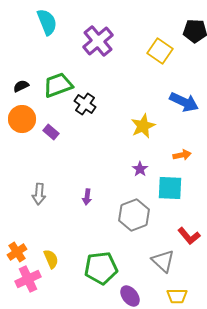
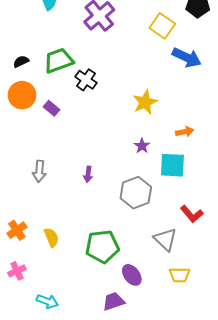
blue arrow: (184, 102) -> (187, 57), moved
pink cross: (28, 279) -> (17, 271), moved, size x0.7

